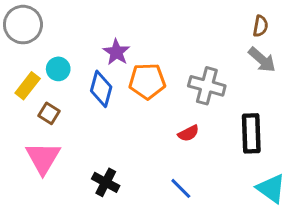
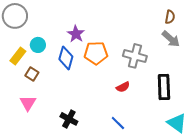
pink triangle: (43, 158) -> (28, 103), size x0.7

